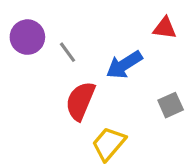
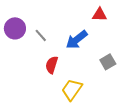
red semicircle: (80, 101) -> (52, 65), size x0.7

